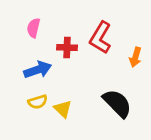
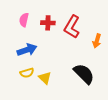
red cross: (67, 47) -> (48, 23), moved

